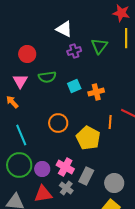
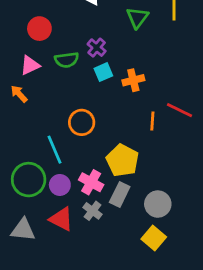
purple cross: (74, 51) -> (97, 48), moved, turned -32
pink triangle: (20, 81) -> (30, 65), turned 35
cyan line: (21, 135) -> (54, 150), moved
yellow pentagon: (88, 138) -> (122, 160), moved
red triangle: (43, 194) -> (61, 219), turned 36

